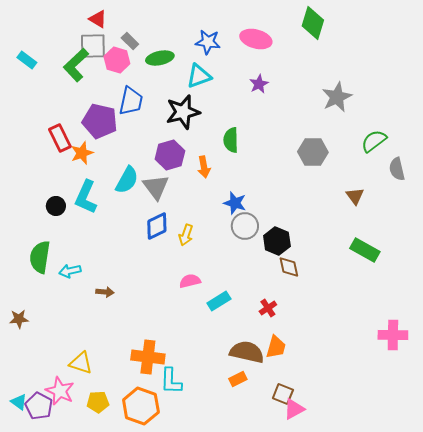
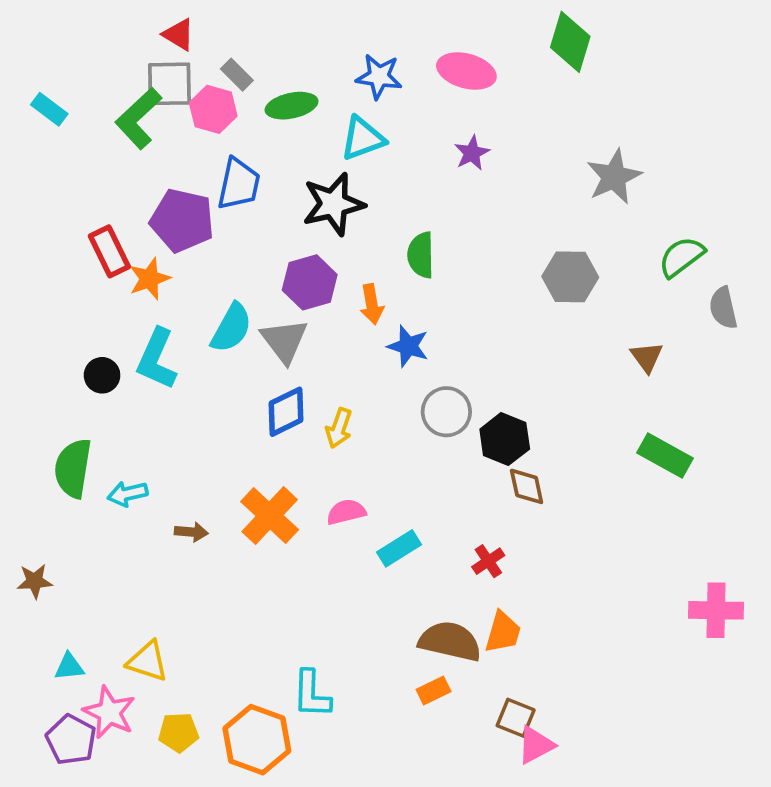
blue star: (235, 203) -> (408, 346), moved
orange cross: (148, 357) -> (270, 516), moved, turned 36
cyan triangle: (19, 402) -> (69, 667), moved, turned -42

